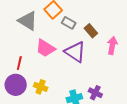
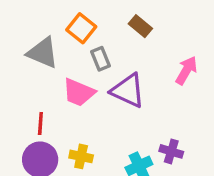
gray rectangle: (69, 23) -> (100, 59), moved, turned 48
brown rectangle: (91, 31) -> (140, 26), moved
pink arrow: (112, 45) -> (186, 70), turned 30

